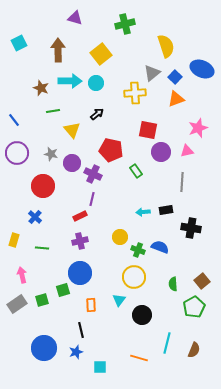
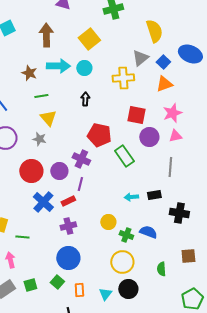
black arrow: (97, 114) -> (85, 99), turned -48
pink star: (198, 128) -> (172, 113), moved
yellow triangle: (72, 130) -> (48, 118), moved
purple circle: (72, 163) -> (59, 171), moved
green rectangle: (136, 171) -> (124, 156), size x1.5
blue cross: (35, 217) -> (43, 202), moved, size x1.5
green line: (42, 248) -> (22, 237), moved
brown square: (202, 281) -> (188, 256), moved, turned 35
green square: (63, 290) -> (57, 282), moved, turned -32
cyan triangle: (119, 300) -> (105, 294), moved
green pentagon: (194, 307) -> (192, 299), moved
black circle: (142, 315) -> (128, 289), moved

